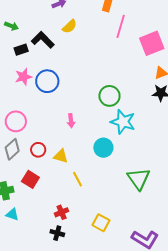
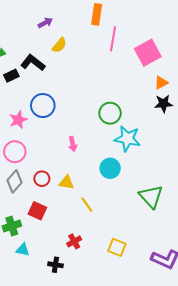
pink star: (23, 77) -> (18, 120), moved
black cross: (57, 233) -> (55, 265), moved

